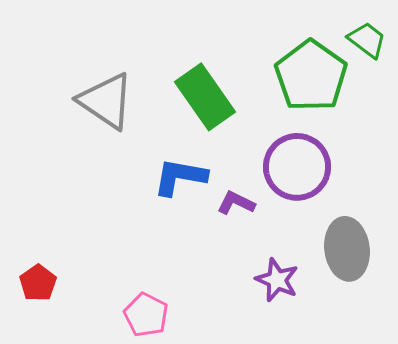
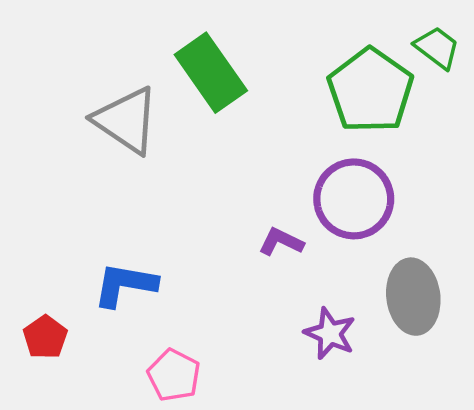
green rectangle: (205, 97) -> (211, 73), moved
blue L-shape: (180, 177) -> (125, 285), moved

